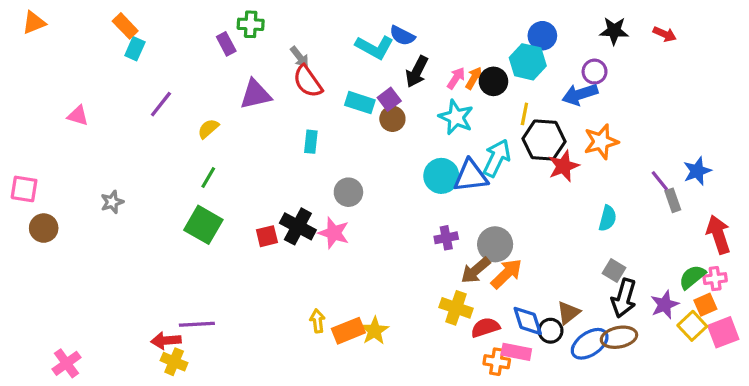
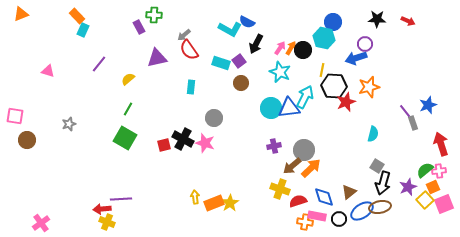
gray arrow: (300, 57) -> (184, 35), turned 88
brown circle: (392, 119) -> (241, 83), moved
black circle: (551, 331) -> (339, 219), moved

